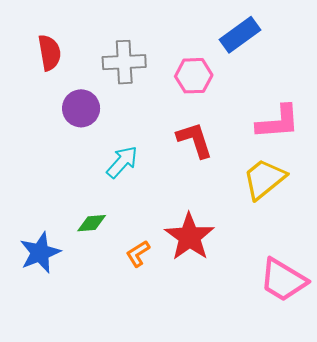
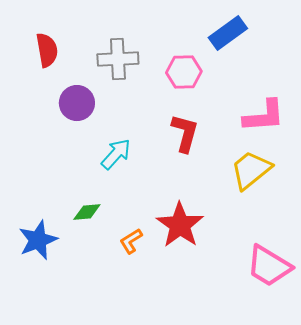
red L-shape: (195, 140) -> (185, 133), turned 33

